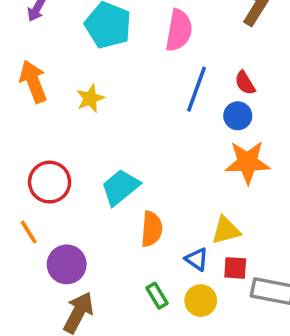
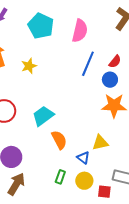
red semicircle: (245, 83) -> (115, 62), turned -112
orange semicircle: (152, 229) -> (59, 140), turned -36
red square: (235, 268) -> (104, 192), moved
green rectangle: (157, 296) -> (60, 177), turned 48

